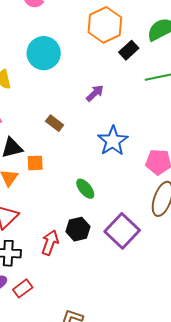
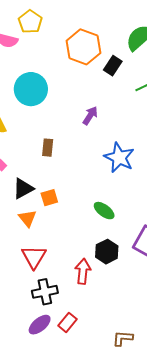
brown rectangle: (55, 123) -> (48, 148), moved, turned 72

